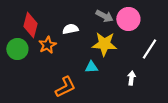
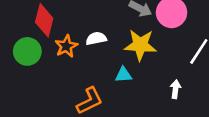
white semicircle: (70, 29) -> (96, 38), moved

